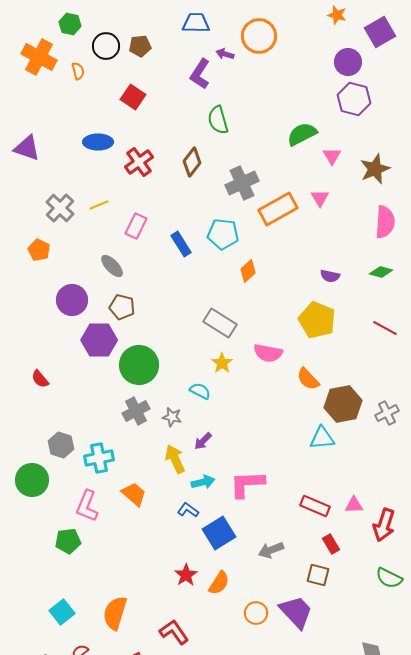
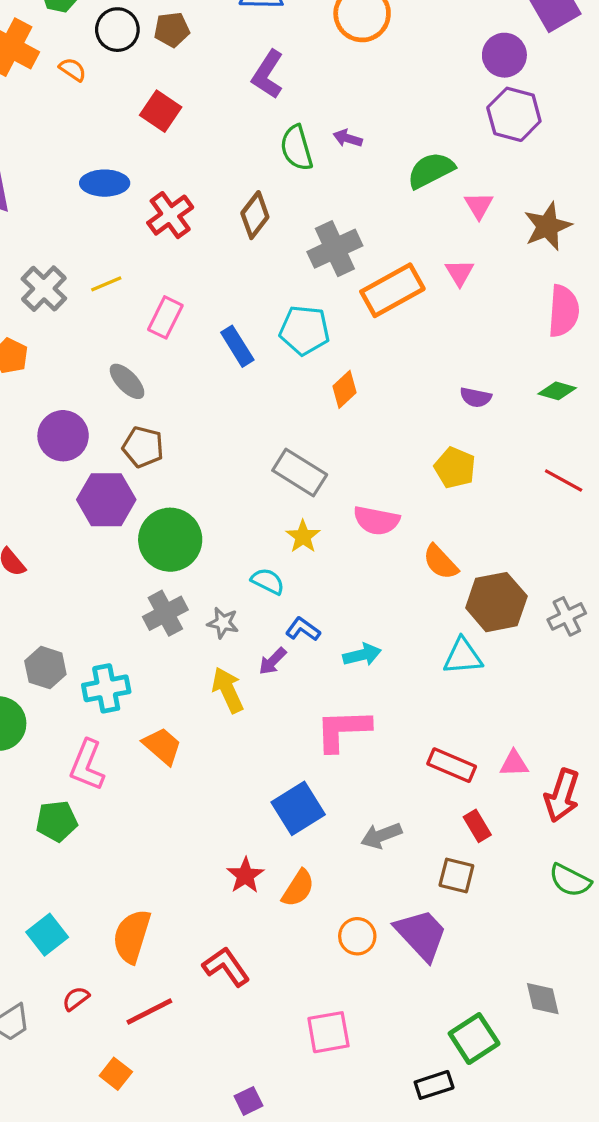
purple arrow: (225, 54) -> (348, 138), moved
orange semicircle: (78, 71) -> (73, 70), turned -42
yellow pentagon: (317, 320) -> (455, 468), size x0.7
cyan arrow: (203, 482) -> (362, 655), moved
blue L-shape: (188, 510) -> (303, 629), moved

